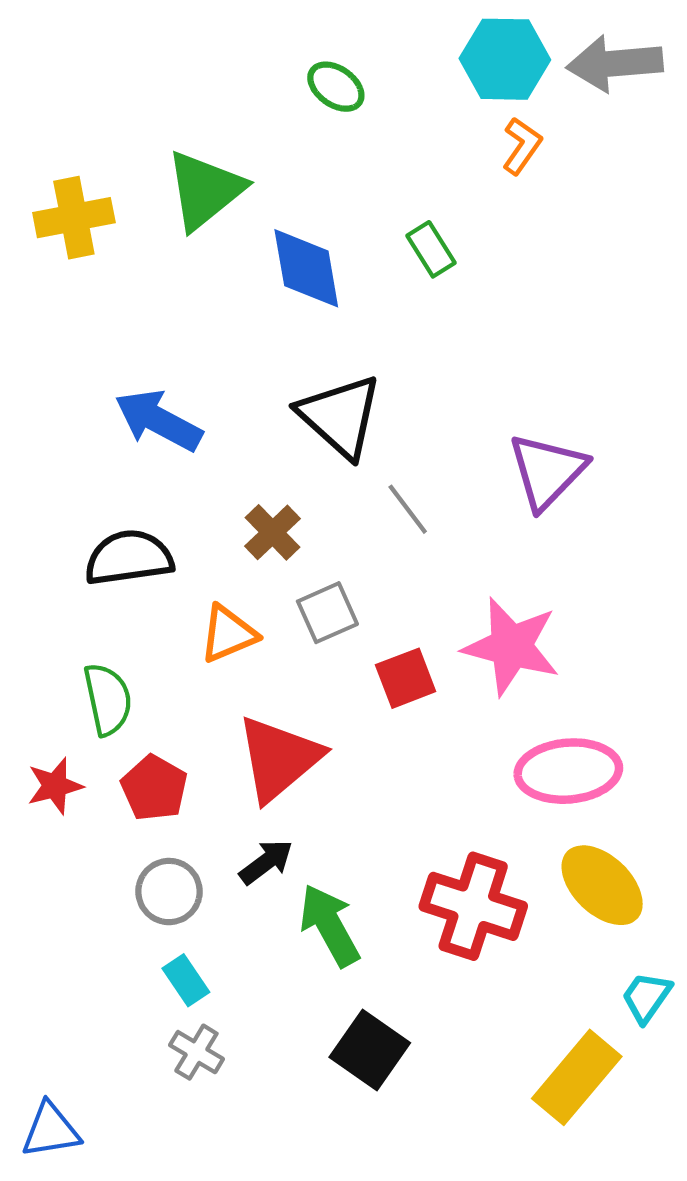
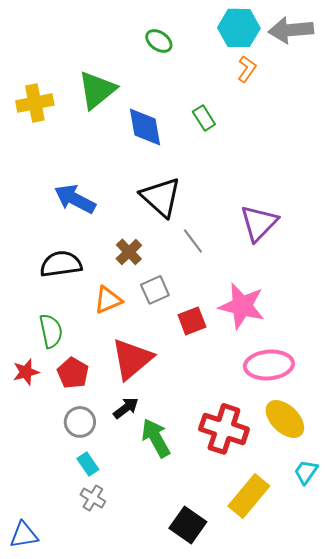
black square: (370, 1050) -> (188, 525), moved
yellow rectangle: (577, 1077) -> (249, 496), moved

